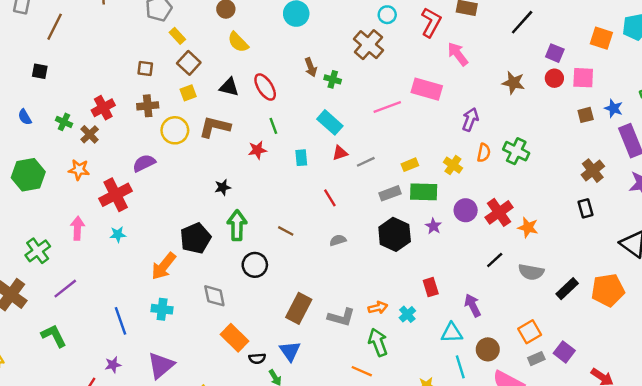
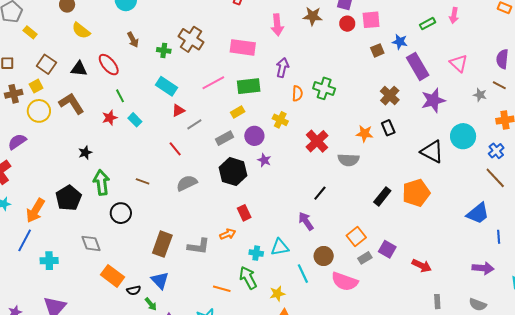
brown cross: (368, 45) -> (191, 39), moved
pink arrow: (458, 54) -> (277, 25), moved, turned -140
brown square: (189, 63) -> (46, 64), moved
brown arrow: (311, 67) -> (133, 40), moved
brown star: (513, 83) -> (313, 16), moved
yellow square: (188, 93) -> (36, 86), moved
pink line: (387, 107) -> (213, 83), moved
brown L-shape: (215, 127) -> (71, 103), turned 52
cyan rectangle: (301, 158) -> (135, 120), moved, turned -32
gray line: (366, 162) -> (194, 124), moved
yellow cross: (453, 165) -> (280, 120), moved
green rectangle: (424, 192) -> (249, 86), moved
purple circle: (466, 210) -> (254, 136), moved
orange star: (528, 227) -> (365, 134), moved
gray semicircle: (338, 240) -> (187, 183), size x1.5
black line: (495, 260) -> (320, 193), moved
orange arrow: (164, 266) -> (35, 210), moved
gray semicircle: (531, 272) -> (348, 160), moved
red rectangle: (431, 287) -> (244, 213), moved
cyan cross: (407, 314) -> (256, 253), moved, turned -32
blue line: (121, 321) -> (25, 240), moved, turned 55
cyan triangle: (452, 333) -> (280, 247), moved
green arrow: (378, 342) -> (248, 278), moved

